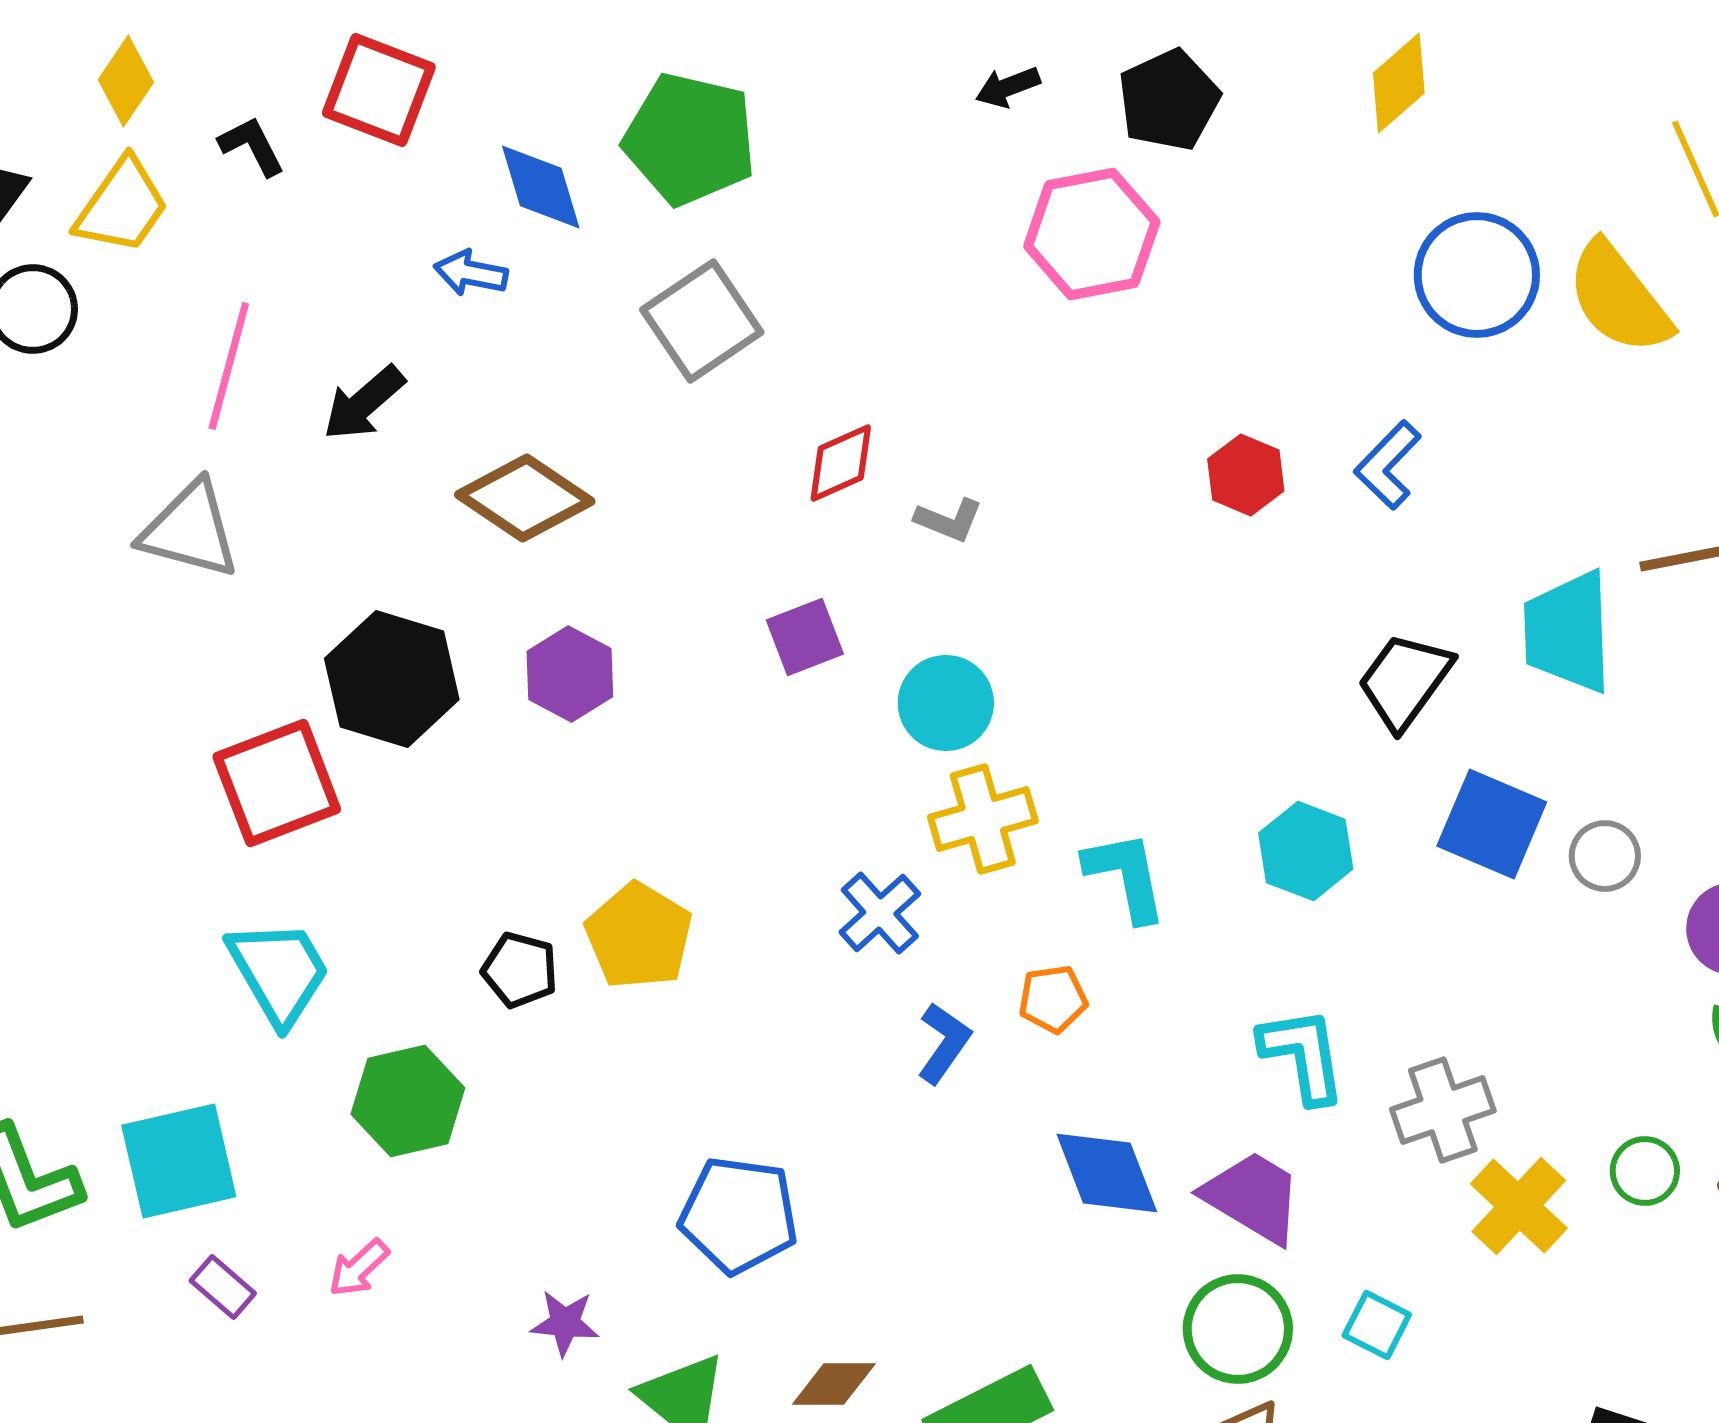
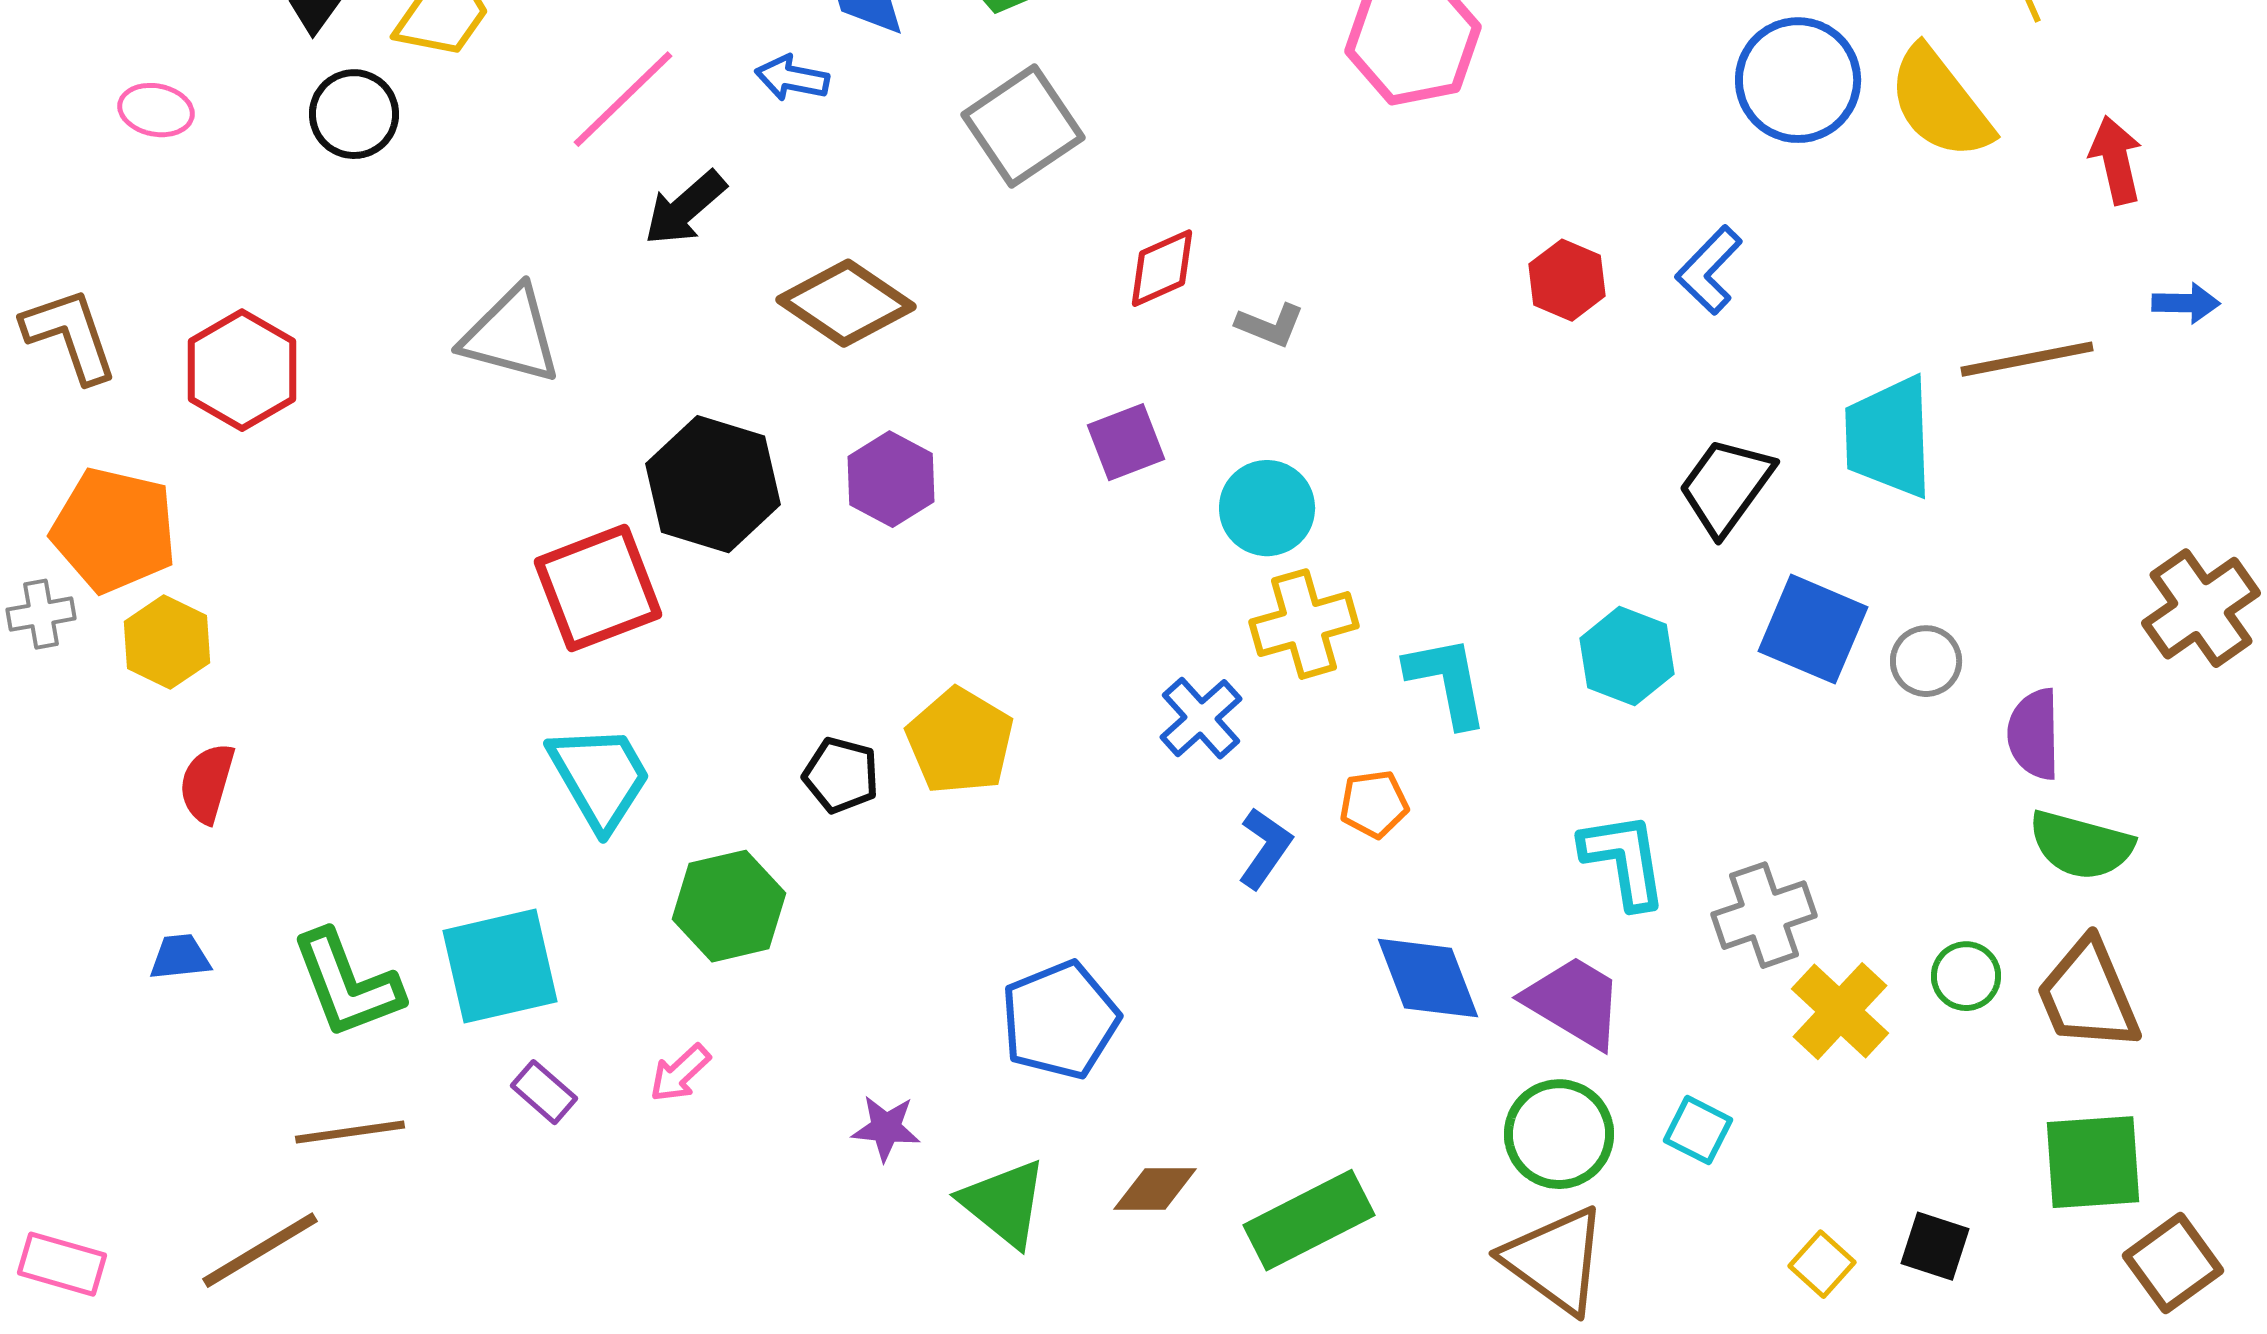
pink line: (229, 366) -> (623, 99), moved, turned 31
blue pentagon: (739, 1215) -> (1060, 1020), turned -30

